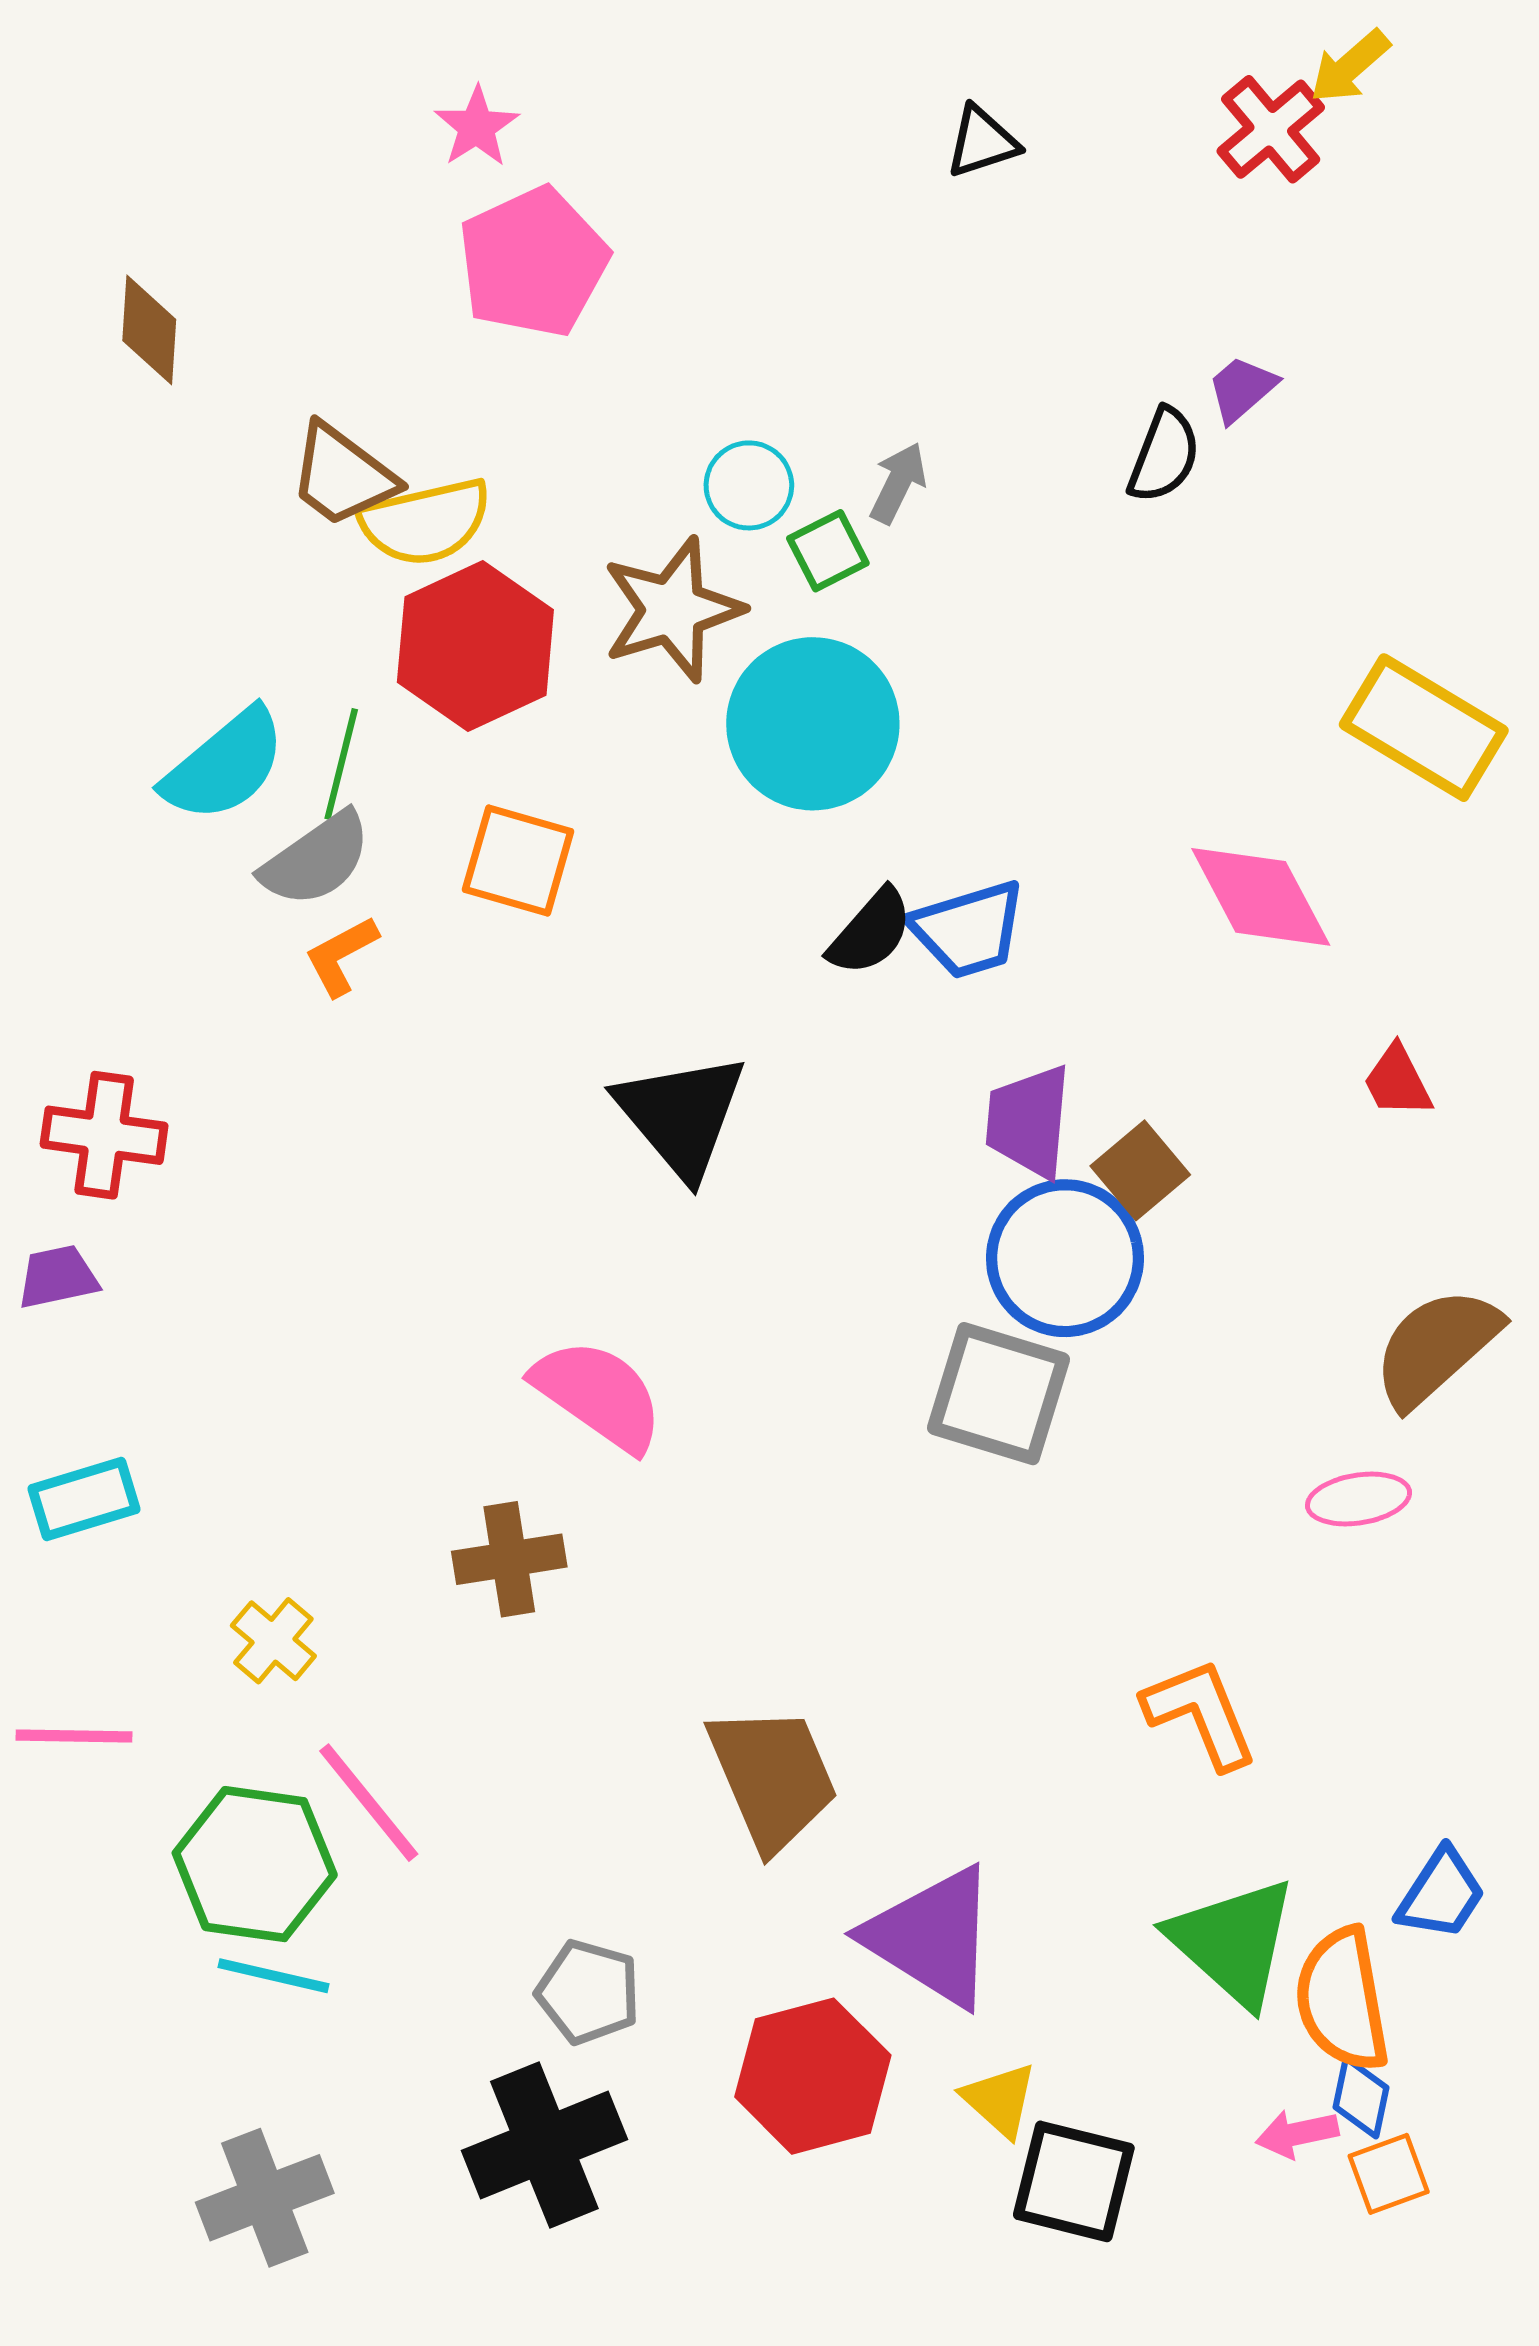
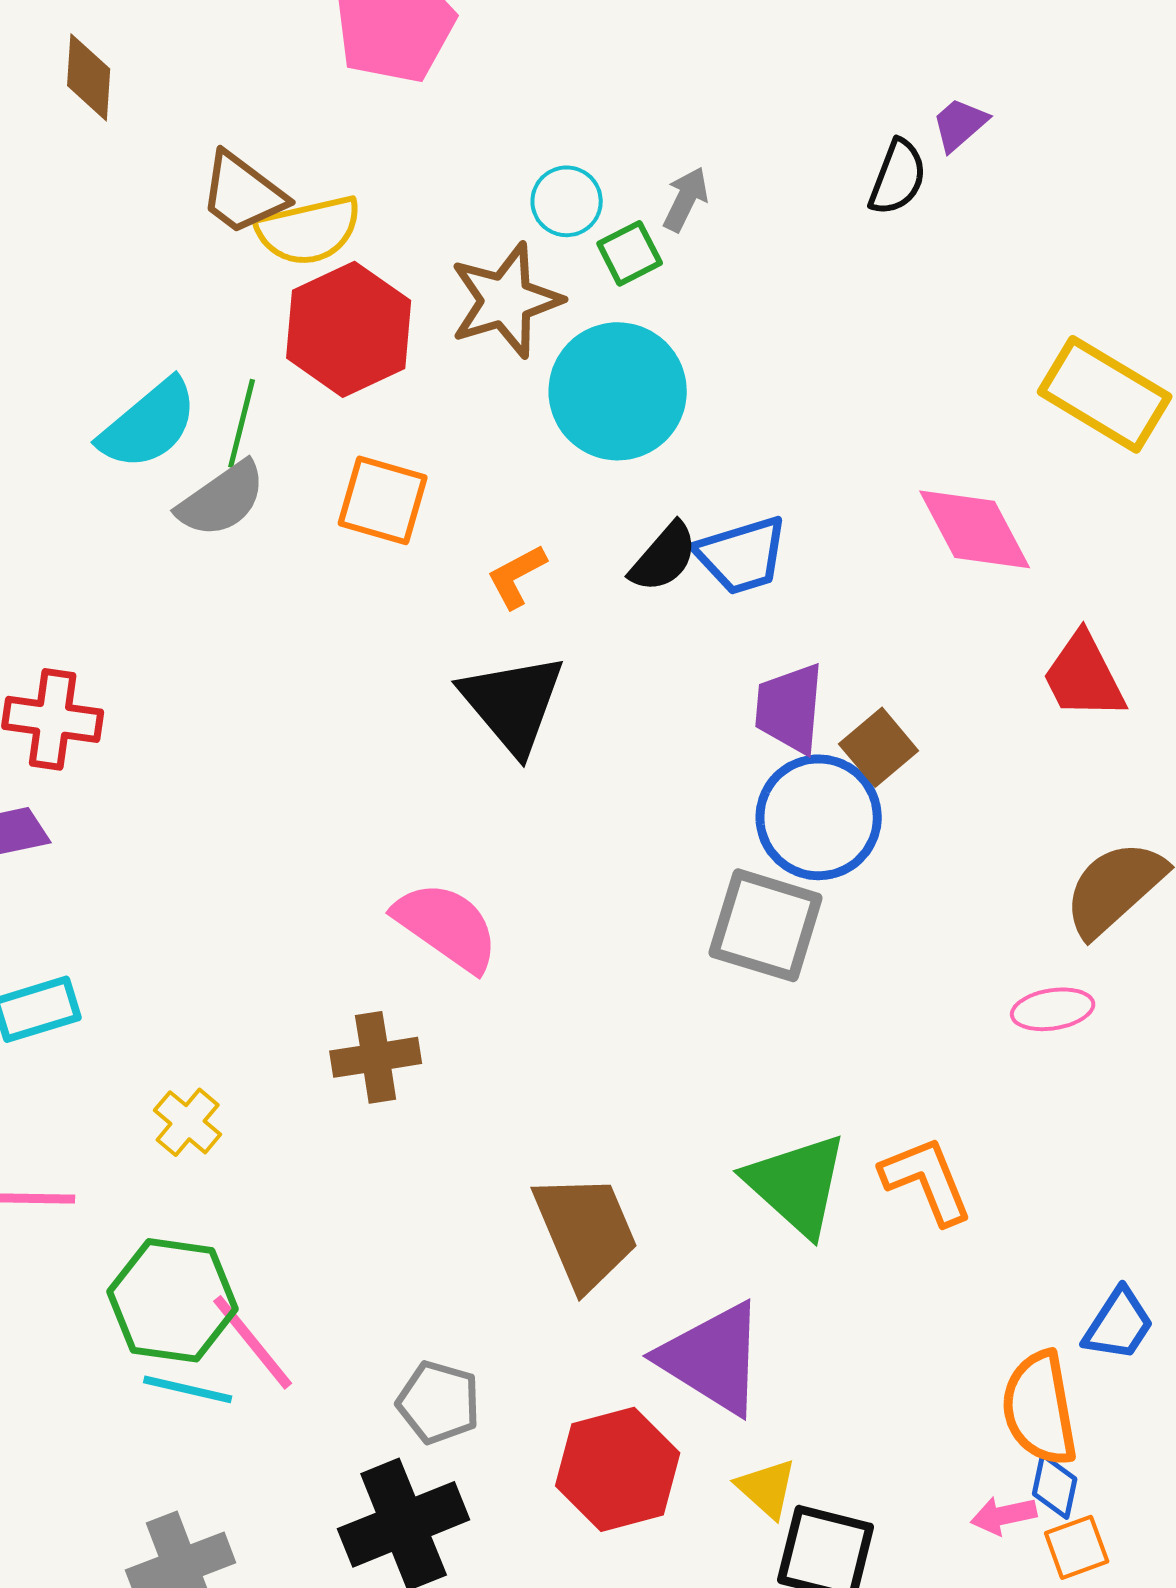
orange L-shape: (341, 956) -> (517, 576), moved
red trapezoid: (1397, 1081) -> (1084, 676), size x1.5
pink line: (369, 1803) -> (253, 1342), moved
green triangle: (1233, 1942) -> (797, 1184), moved

